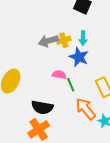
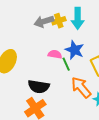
cyan arrow: (83, 38) -> (78, 18), size x1.5
blue star: (79, 57) -> (74, 50), moved

